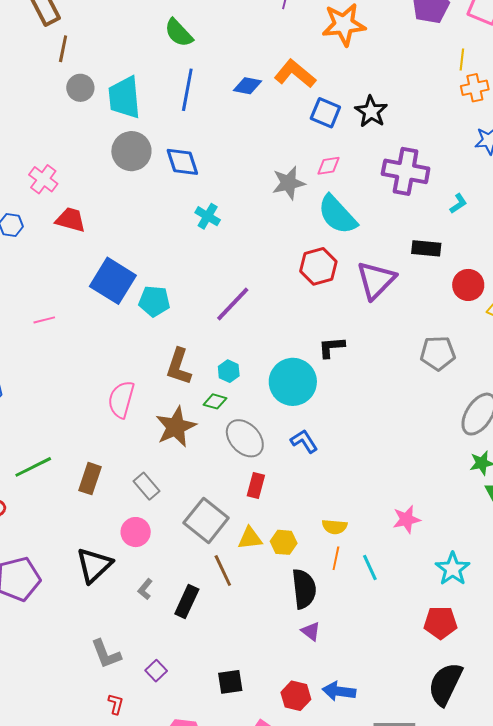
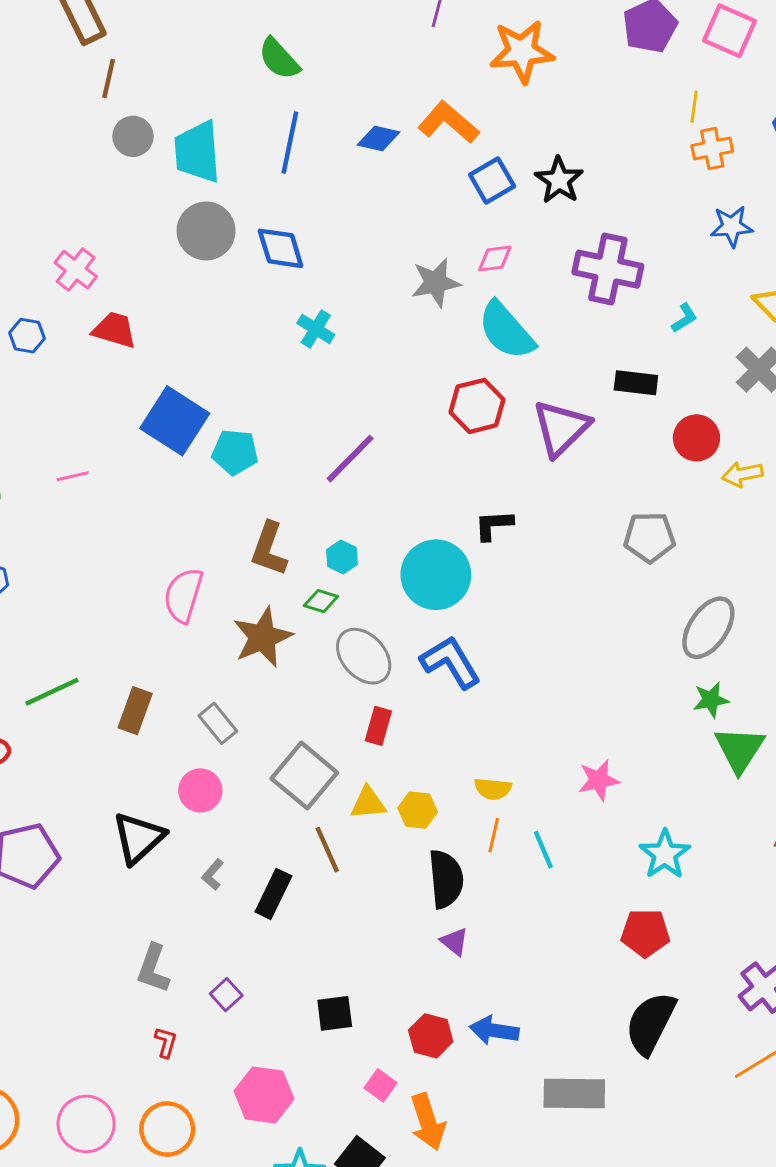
blue square: (325, 113) -> (492, 180), turned 36
blue L-shape: (304, 441) -> (451, 662), size x1.5
gray L-shape: (106, 654) -> (153, 969), turned 40

